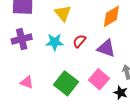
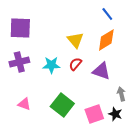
yellow triangle: (63, 13) -> (75, 40), moved
pink square: (99, 79) -> (94, 114), moved, turned 30

